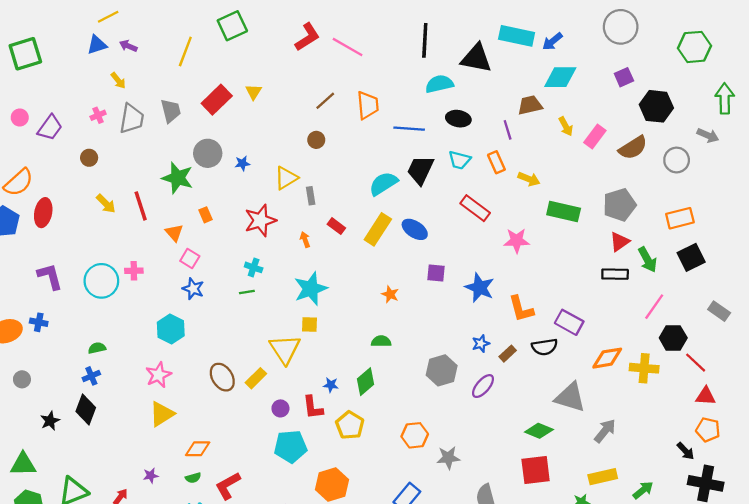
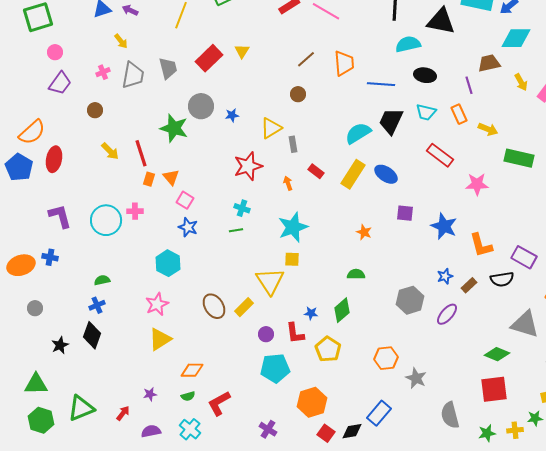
pink circle: (20, 117) -> (55, 52), moved
orange rectangle: (205, 215) -> (149, 179), moved, turned 40
gray star: (448, 458) -> (416, 378), turned 30

